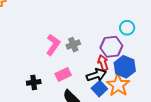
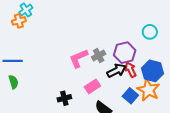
pink L-shape: (53, 45) -> (79, 58), turned -140
purple hexagon: (111, 47) -> (125, 53), moved
black arrow: (96, 75) -> (117, 71), moved

